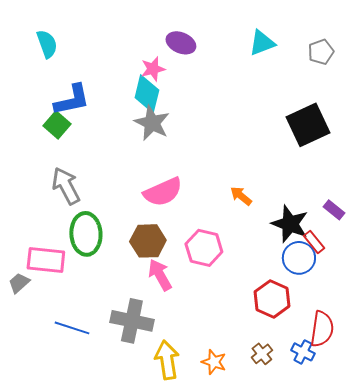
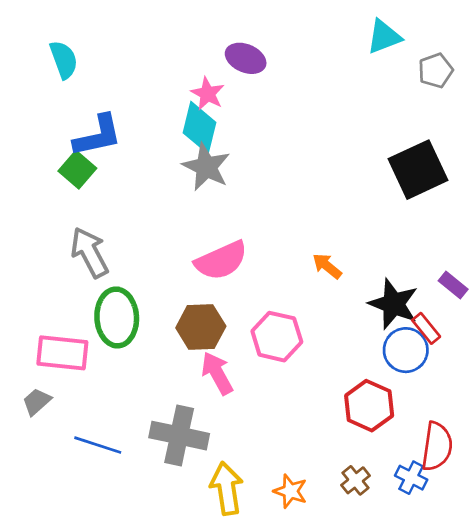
cyan triangle: (262, 43) -> (384, 37), moved
pink star: (153, 69) -> (208, 94), turned -30
gray trapezoid: (19, 283) -> (37, 402), moved

